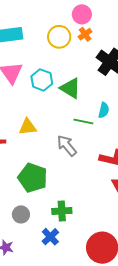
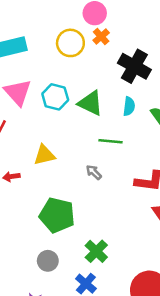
cyan semicircle: (104, 110) -> (129, 106), moved
gray arrow: (67, 146) -> (94, 172), size x0.6
green cross: (62, 211) -> (96, 251), turned -36

